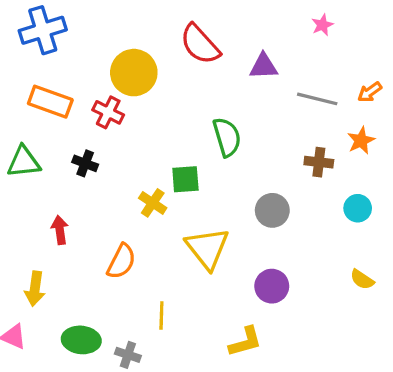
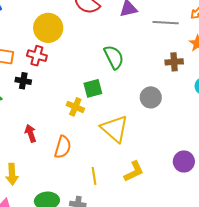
black cross: (85, 163) -> (23, 81), moved
red arrow: (60, 230) -> (31, 133), moved
purple circle: (272, 286) -> (184, 161), moved
yellow L-shape: (245, 342) -> (134, 171), moved

